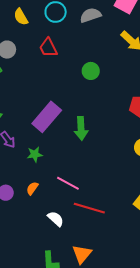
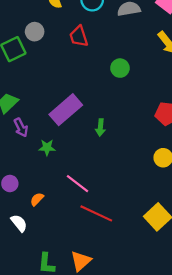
green arrow: (81, 128) -> (100, 127), size x0.7
orange semicircle: (32, 188) -> (37, 199), moved
white semicircle: (56, 219) -> (19, 223), moved

